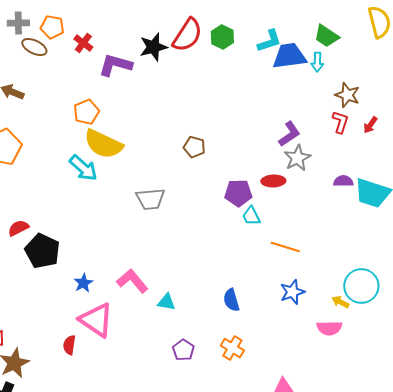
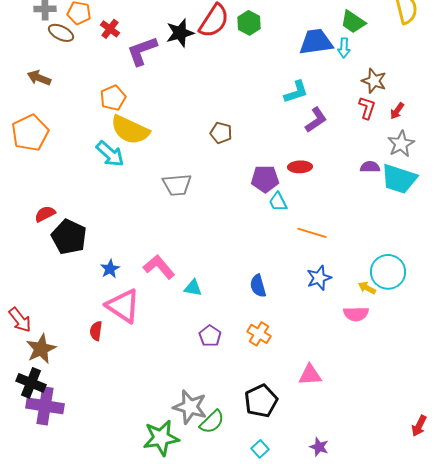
cyan L-shape: (269, 41) -> (296, 92), moved
purple L-shape: (115, 65) -> (142, 51), turned -36
gray star: (297, 158) -> (401, 144), moved

